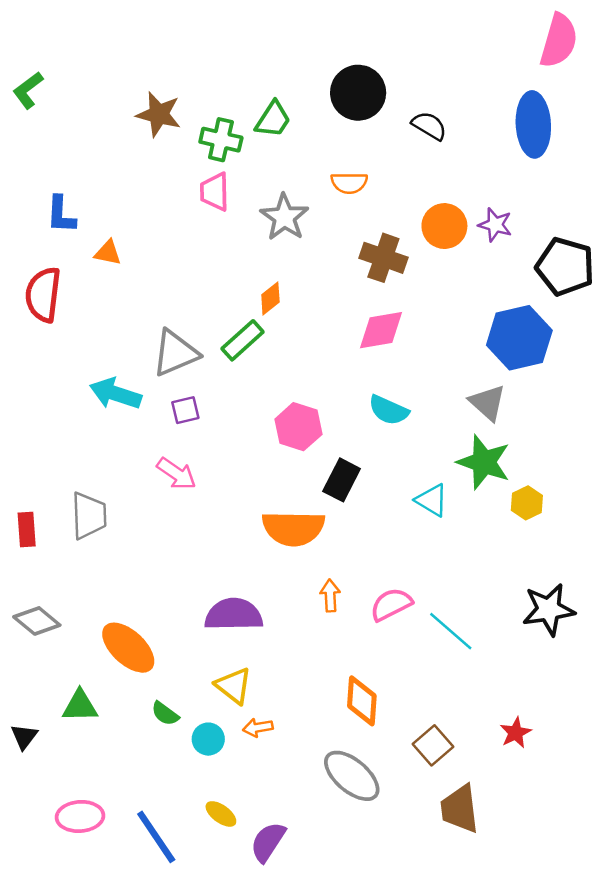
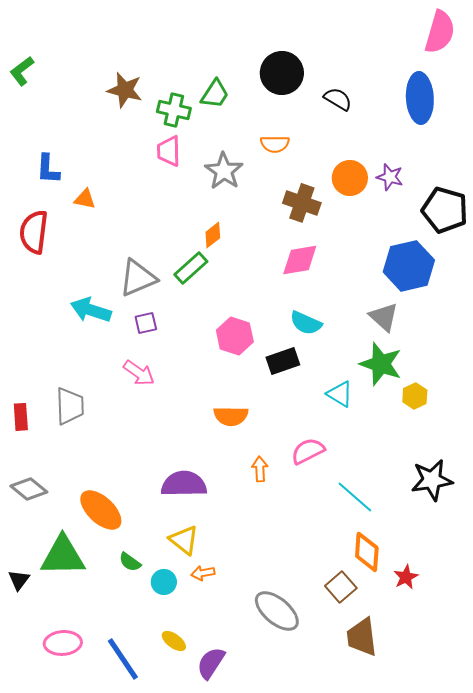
black rectangle: (342, 480) -> (283, 361), moved, turned 44
orange semicircle: (293, 528) -> (231, 416), size x0.7
pink semicircle: (391, 604) -> (308, 451), moved
orange diamond: (362, 701) -> (367, 552), moved
green triangle: (80, 706) -> (63, 556), size x1.6

